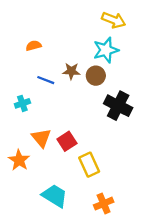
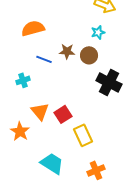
orange semicircle: (34, 46) -> (33, 28), size x1.6
cyan star: (106, 50) -> (98, 32), size x0.6

